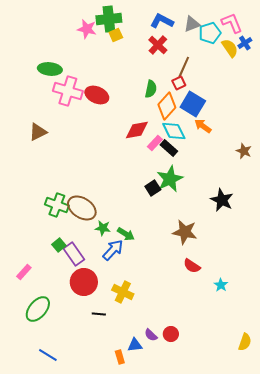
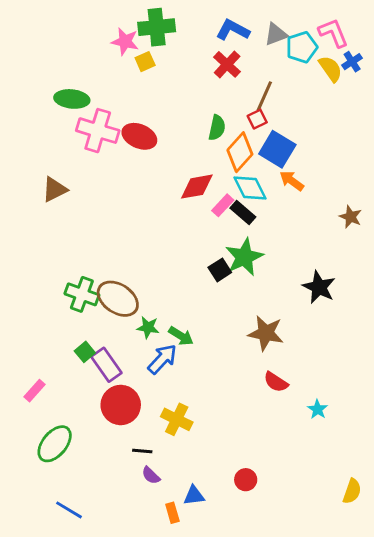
yellow square: (116, 35) -> (145, 62), moved
purple semicircle: (151, 335) -> (151, 475), moved

